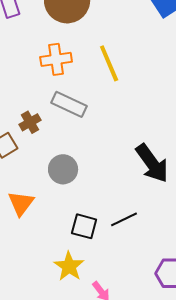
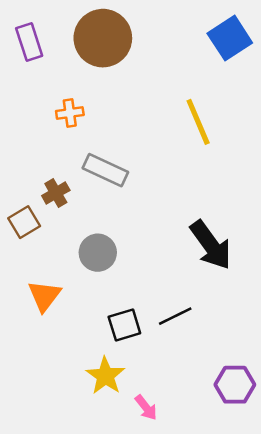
orange cross: (56, 59) -> (70, 113), moved, size x0.7
yellow line: (109, 63) -> (198, 122), moved
black square: (84, 226) -> (124, 325), turned -32

